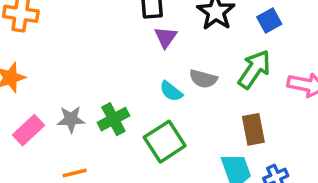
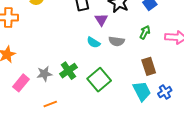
purple triangle: (166, 37) -> (101, 20), moved
green arrow: (254, 69) -> (145, 32), size x0.6
cyan semicircle: (171, 91) -> (93, 42), moved

